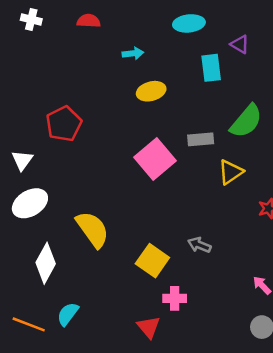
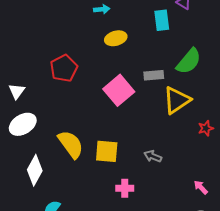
red pentagon: (64, 124) -> (64, 68), moved
yellow triangle: (231, 172) -> (177, 100), size x1.4
yellow square: (152, 261) -> (107, 151), moved, turned -30
pink cross: (175, 298) -> (125, 188), moved

